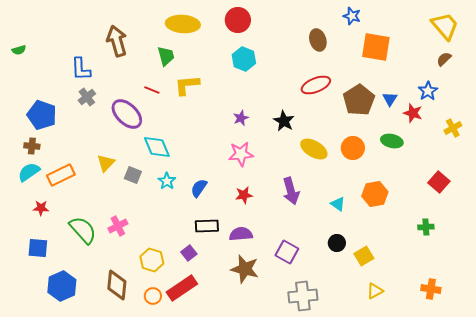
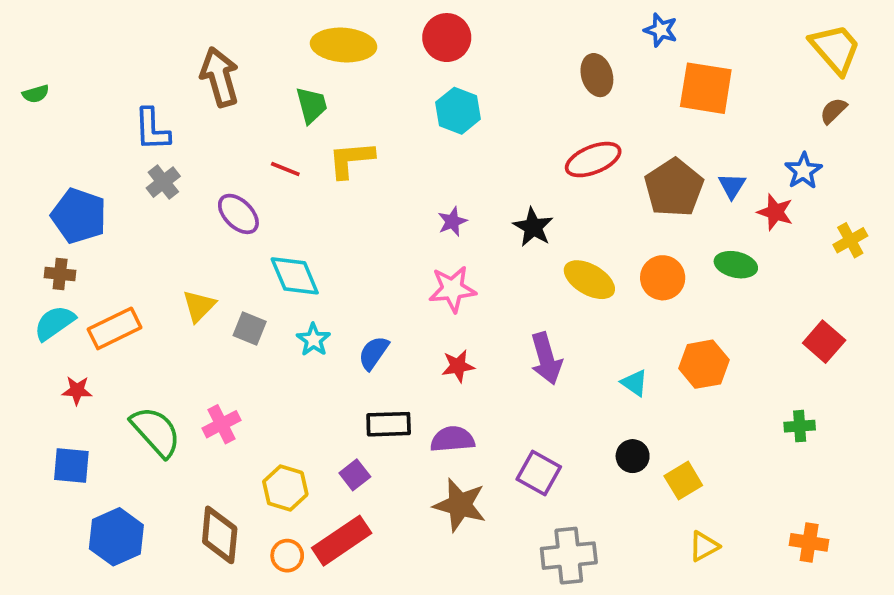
purple ellipse: (127, 114) -> (238, 214), size x0.7

